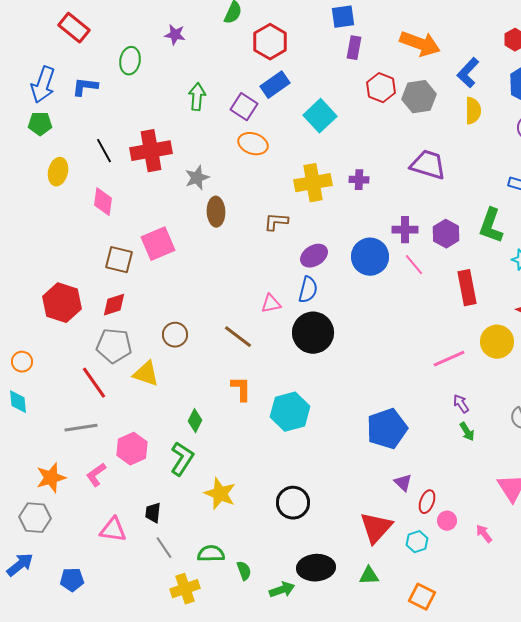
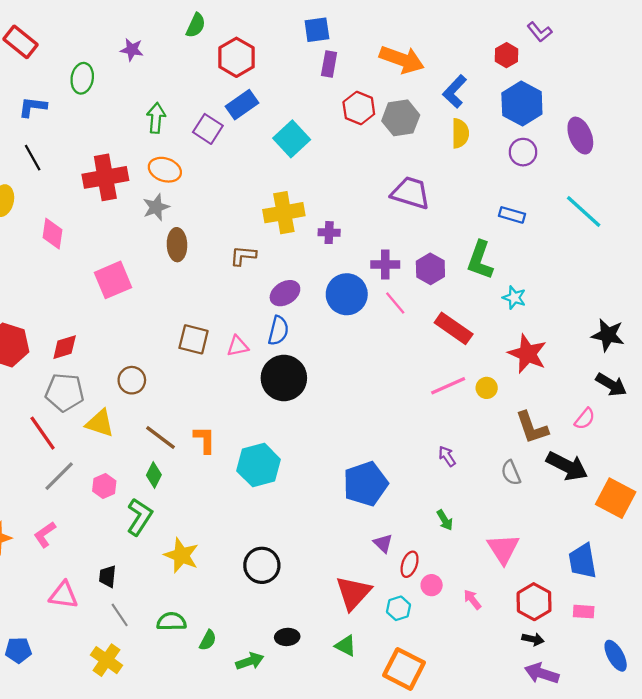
orange ellipse: (253, 144) -> (165, 170), moved
black line: (104, 151) -> (33, 158), moved
purple cross: (359, 180) -> (329, 233), moved
brown square: (119, 260) -> (194, 339), moved
red rectangle: (467, 288) -> (454, 328), turned -44
brown line: (238, 337) -> (160, 437), moved
yellow circle: (497, 342) -> (487, 388), size x0.6
pink line: (449, 359) -> (448, 386), moved
gray line: (81, 428) -> (59, 476), moved, turned -36
green arrow: (467, 432) -> (445, 520), moved
pink hexagon: (132, 449) -> (104, 486), moved, size x0.7
black ellipse: (316, 568) -> (287, 637), size x0.6
green semicircle: (244, 571) -> (208, 640), turned 48
green triangle: (369, 576) -> (346, 646), turned 30
yellow cross: (185, 589) -> (106, 660), moved, turned -36
orange square: (422, 597) -> (404, 669), size x1.4

